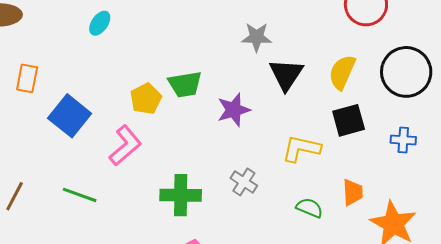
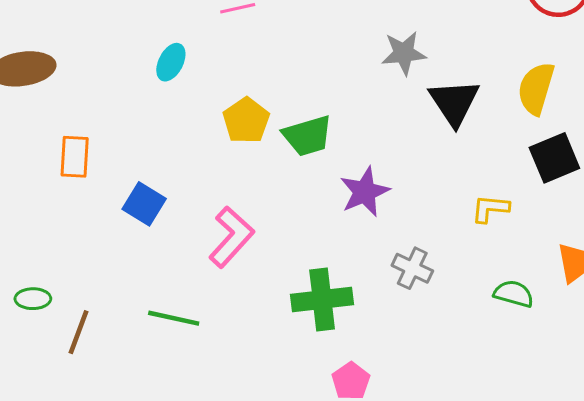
yellow pentagon: (146, 99) -> (246, 121), moved
purple star: (234, 110) -> (365, 192), moved
blue square: (70, 116) -> (144, 204), size x0.7
yellow L-shape: (301, 149) -> (490, 209), size x0.7

